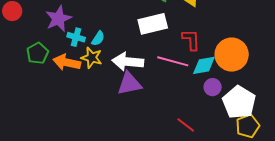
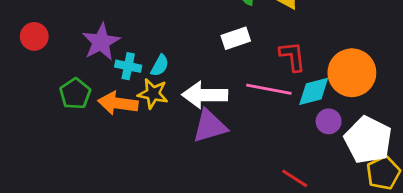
white rectangle: (153, 24) -> (236, 38), size x0.7

